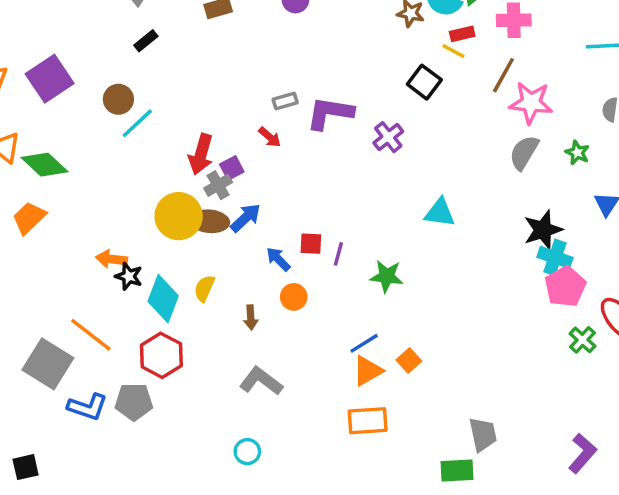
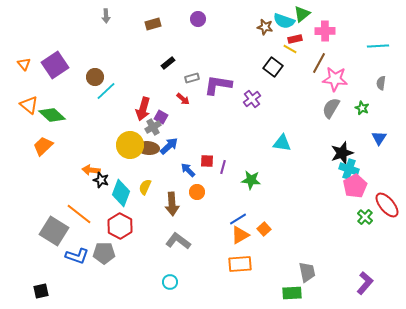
black rectangle: (146, 41) -> (168, 63), moved
purple square: (232, 168) -> (161, 117), turned -32
brown arrow: (251, 318) -> (172, 204), size x1.6

